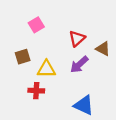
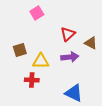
pink square: (36, 25) -> (37, 13), moved
purple arrow: (79, 65) -> (70, 57), turned -144

